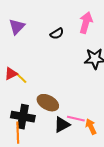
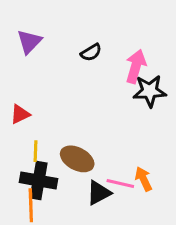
pink arrow: (86, 23) -> (136, 66), moved
yellow line: (21, 78) -> (35, 151), moved, turned 48
orange arrow: (91, 127) -> (143, 179), moved

